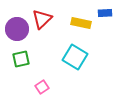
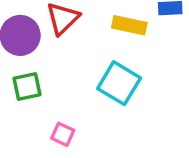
pink square: (42, 87) -> (63, 134), turned -32

